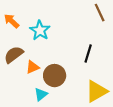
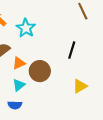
yellow triangle: (97, 91) -> (80, 86), size x0.7
cyan triangle: (41, 94) -> (19, 85), moved

